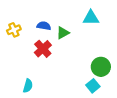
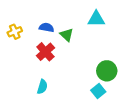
green triangle: (63, 33) -> (67, 35), turned -48
cyan semicircle: (28, 86) -> (42, 87), moved

